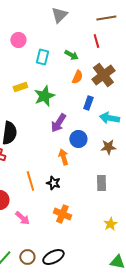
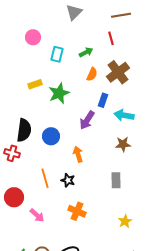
green arrow: (71, 55) -> (86, 52), turned -56
purple arrow: (58, 123) -> (87, 120), moved
blue circle: (78, 139) -> (51, 136), moved

